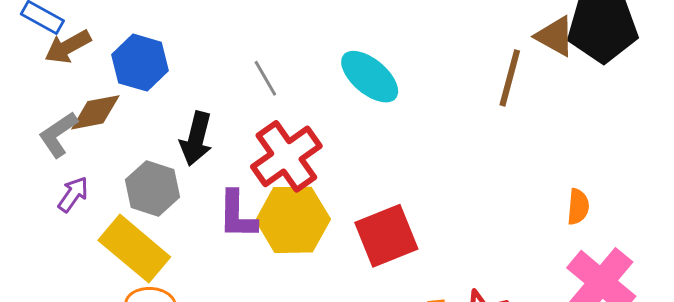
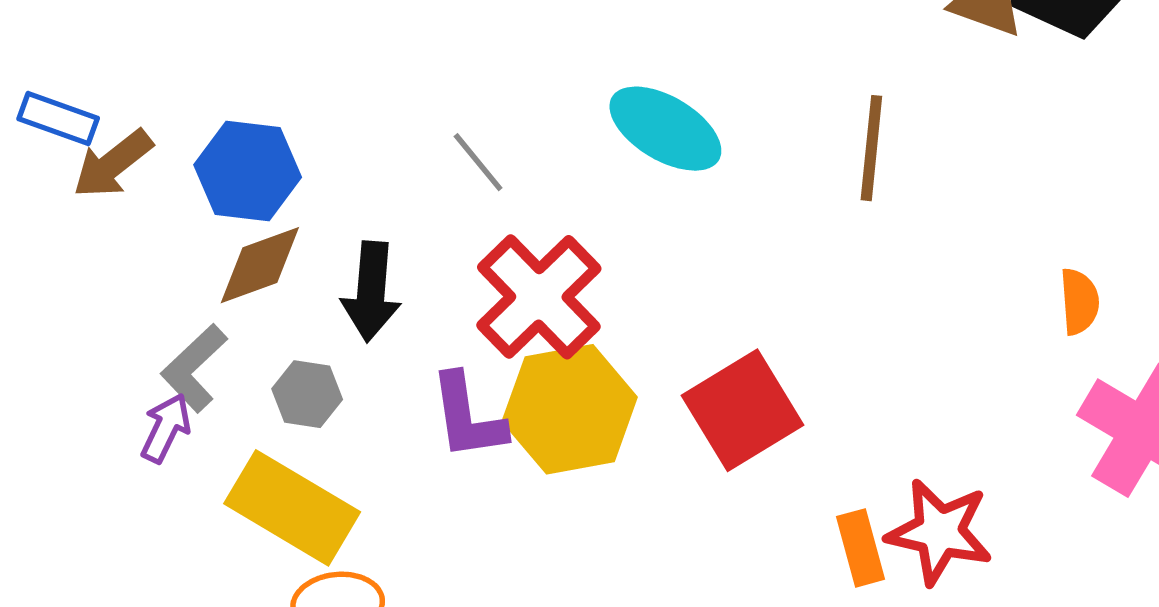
brown line: (510, 78) -> (871, 148), moved
brown diamond: (95, 112) -> (260, 265), moved
gray L-shape: (58, 134) -> (194, 368), moved
gray hexagon: (153, 188) -> (307, 394), size x0.7

